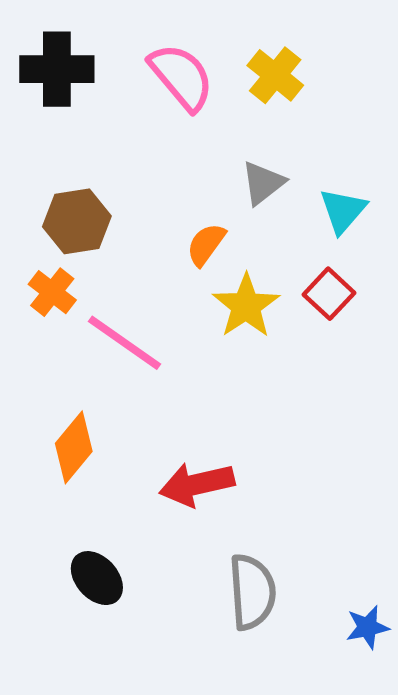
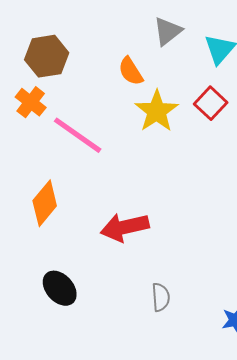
orange semicircle: (206, 244) -> (131, 71), turned -68
gray semicircle: (252, 592) -> (161, 297), size x0.6

